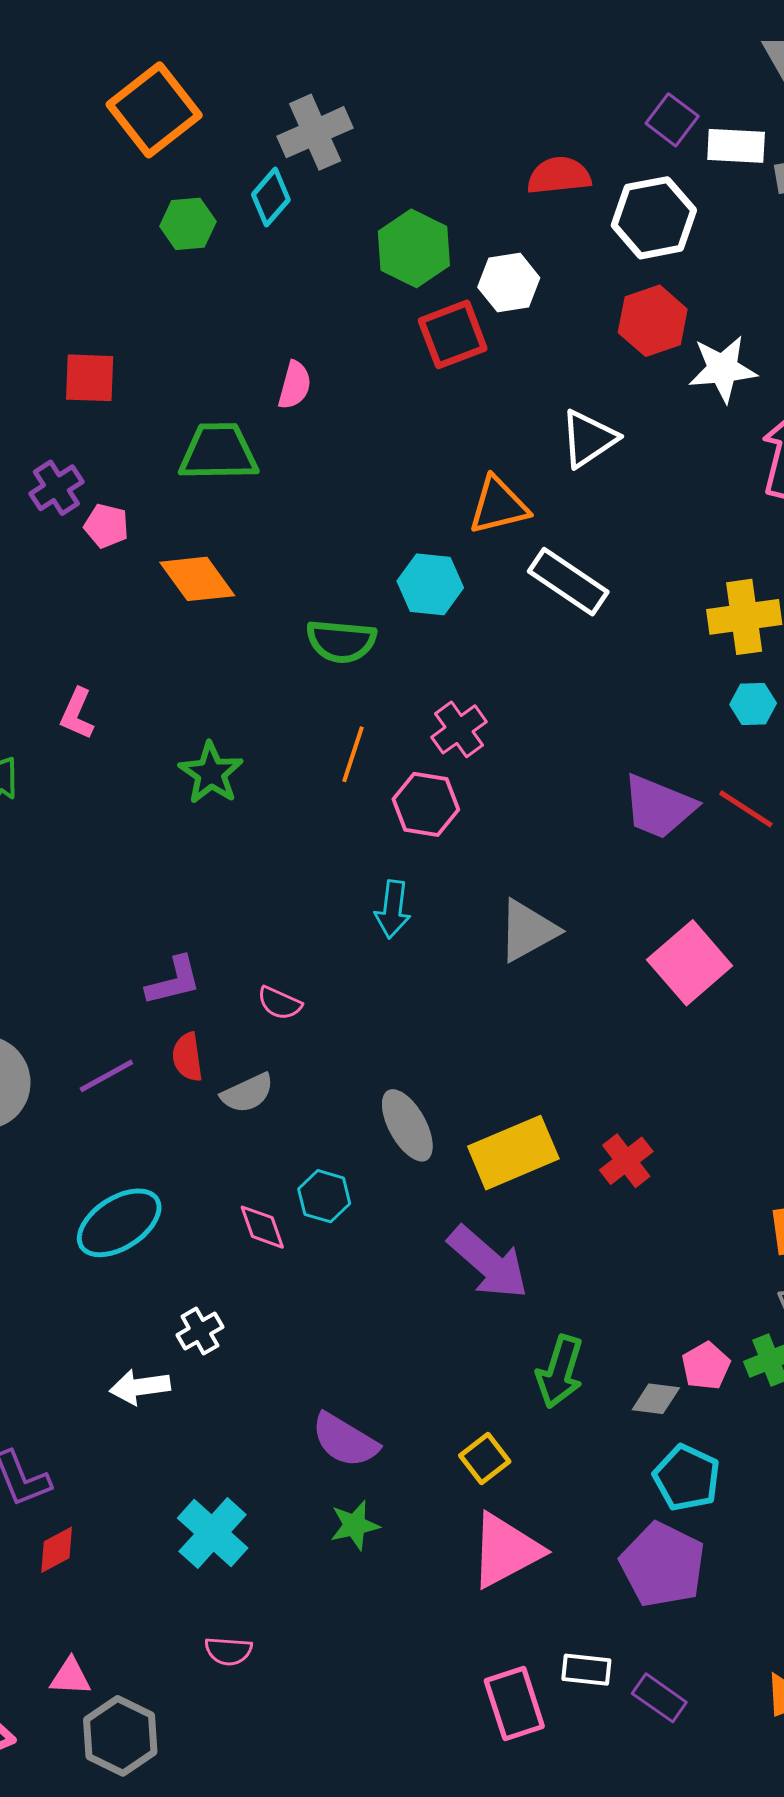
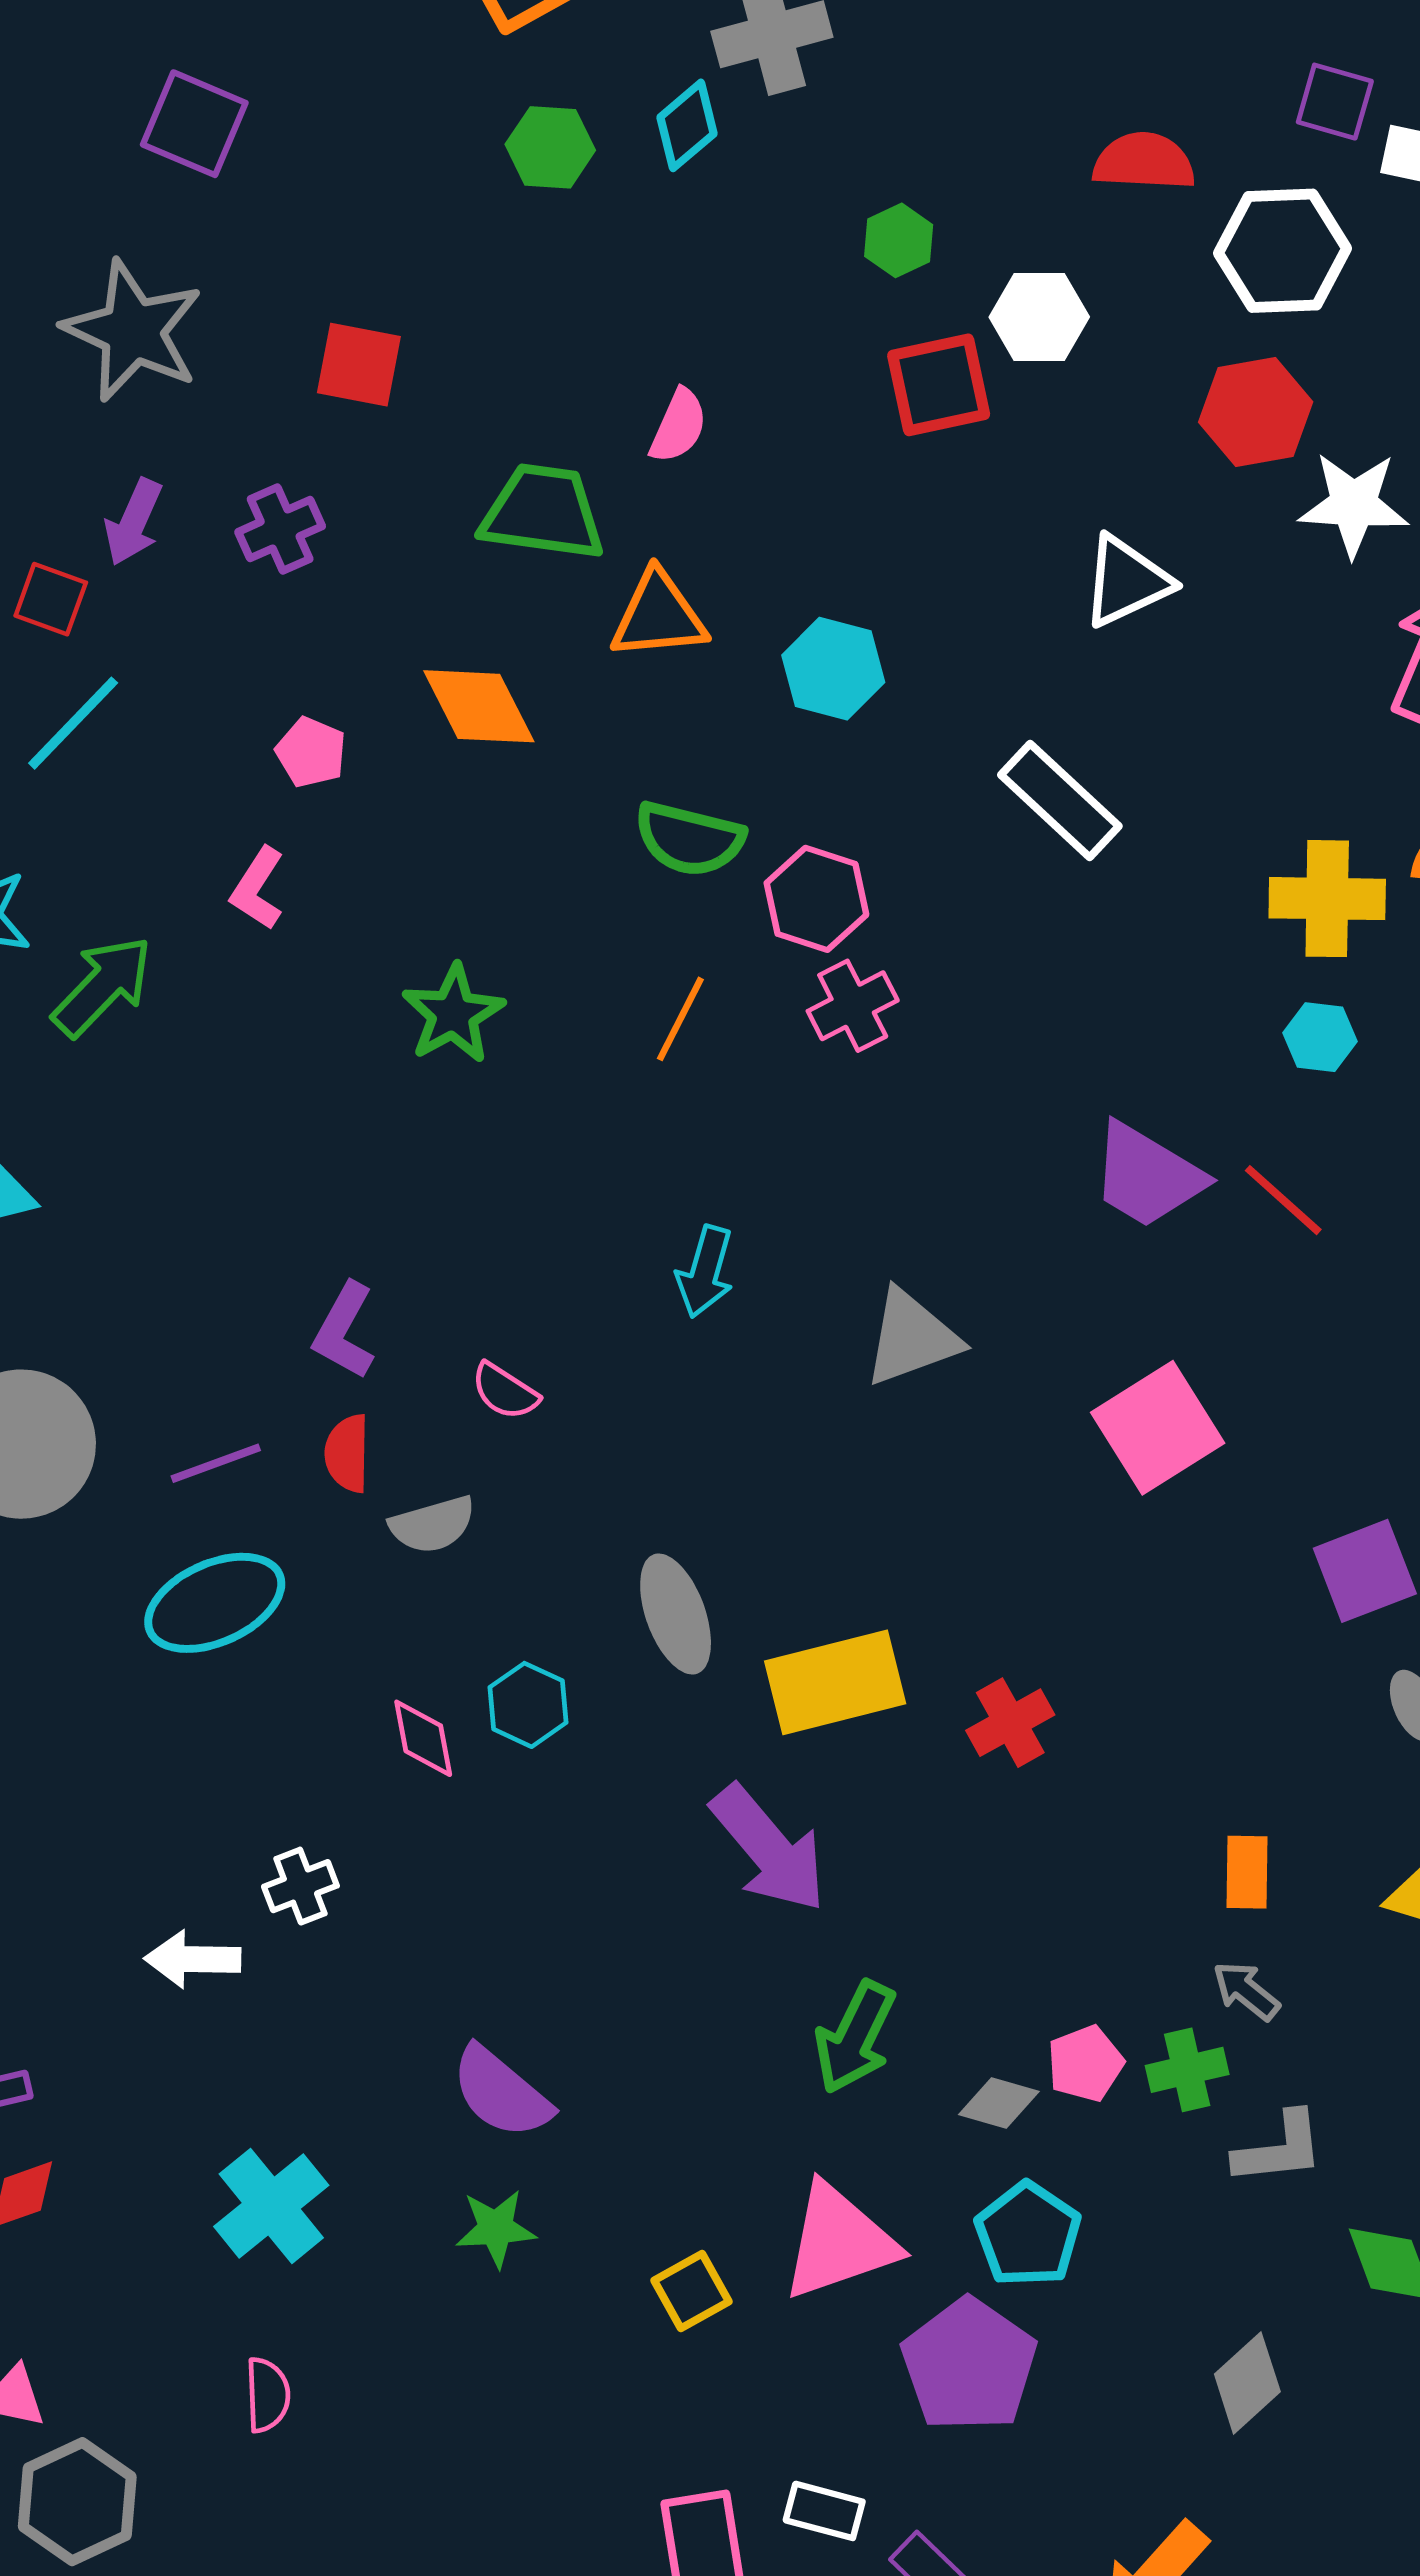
purple square: (672, 120) -> (1335, 102), turned -30
green hexagon: (414, 248) -> (899, 240), size x0.6
orange triangle: (498, 506) -> (658, 616), moved
pink pentagon: (106, 526) -> (311, 752), moved
cyan hexagon: (430, 584) -> (833, 669), moved
pink hexagon: (426, 804) -> (816, 899), moved
purple L-shape: (174, 981) -> (344, 1331), turned 124
cyan ellipse: (119, 1223) -> (215, 1603), moved
yellow square: (485, 1458) -> (692, 2291), moved
pink triangle: (506, 1551) -> (839, 2242), moved
pink semicircle: (228, 1651) -> (267, 2395), turned -105

